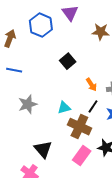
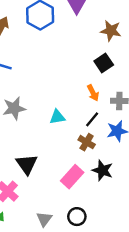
black square: (68, 61) -> (104, 63), moved
brown cross: (79, 127) -> (87, 142), moved, size x0.6

